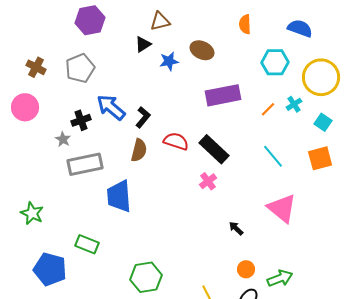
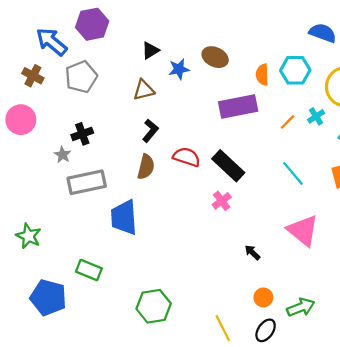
brown triangle: (160, 21) -> (144, 90), moved
orange semicircle: (245, 24) -> (262, 75), moved
blue arrow: (111, 107) -> (52, 42), moved

